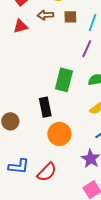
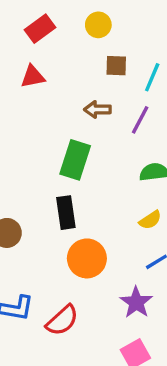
brown arrow: (45, 15) -> (97, 110), moved
green rectangle: (64, 80) -> (75, 160), moved

